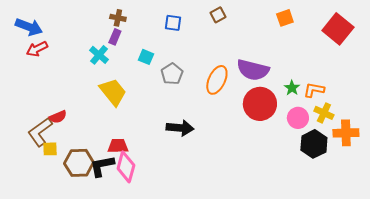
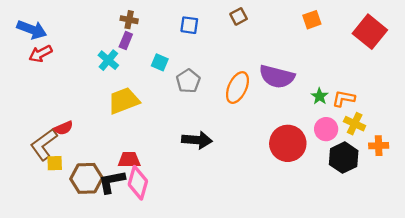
yellow trapezoid: (113, 92) -> (124, 101), turned -72
red circle: (260, 104) -> (288, 143), moved
orange cross: (346, 133) -> (379, 146), size x0.7

